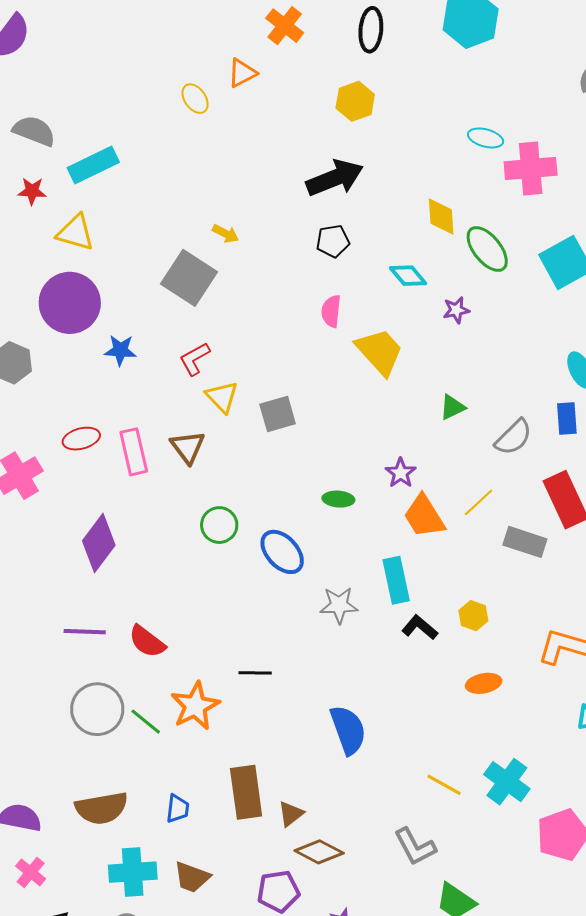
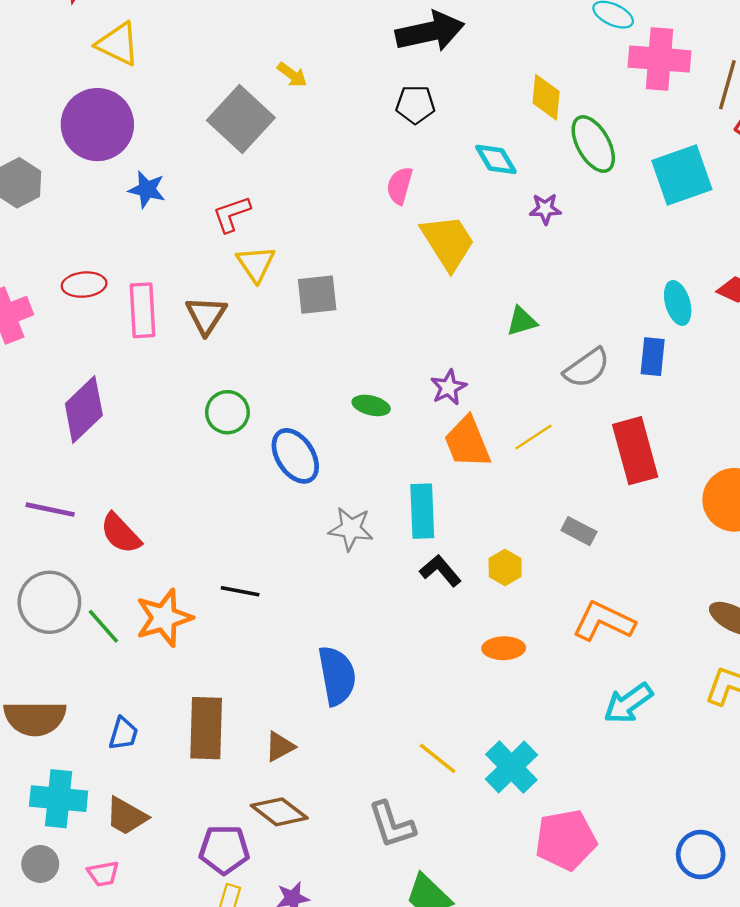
gray rectangle: (525, 542) -> (579, 531), moved, size x0.7
brown triangle: (291, 814) -> (280, 746), moved

